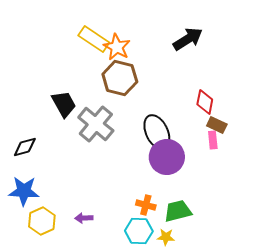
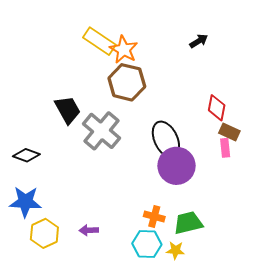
black arrow: (188, 39) -> (199, 41), size x0.6
black diamond: (25, 147) -> (26, 155), turned 35

